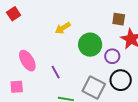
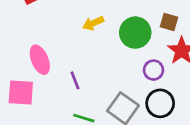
green circle: (90, 45) -> (135, 33), moved
pink square: (17, 87) -> (21, 93), size x1.5

